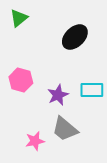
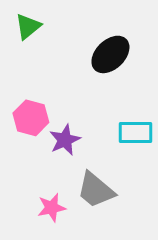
purple star: (58, 95) -> (65, 140), moved

